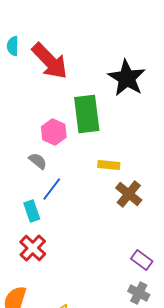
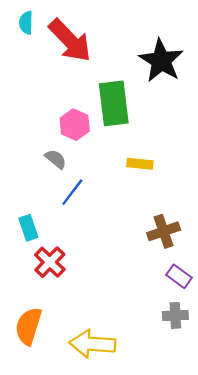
brown cross: (129, 194) -> (164, 231), moved, turned 32
cyan rectangle: (32, 211) -> (28, 228), moved
gray cross: (139, 293) -> (175, 315), turned -30

